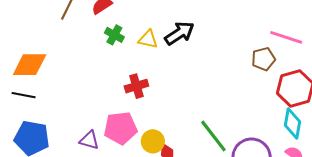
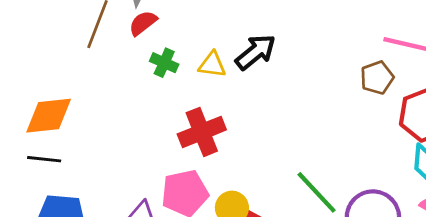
red cross: (136, 86) -> (202, 132), size x1.4

